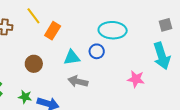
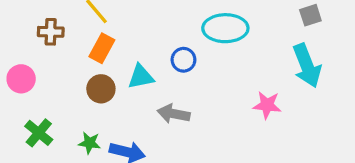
orange rectangle: (53, 31) -> (102, 48), moved
blue circle: (97, 51) -> (183, 60), moved
cyan triangle: (72, 57) -> (141, 77), moved

